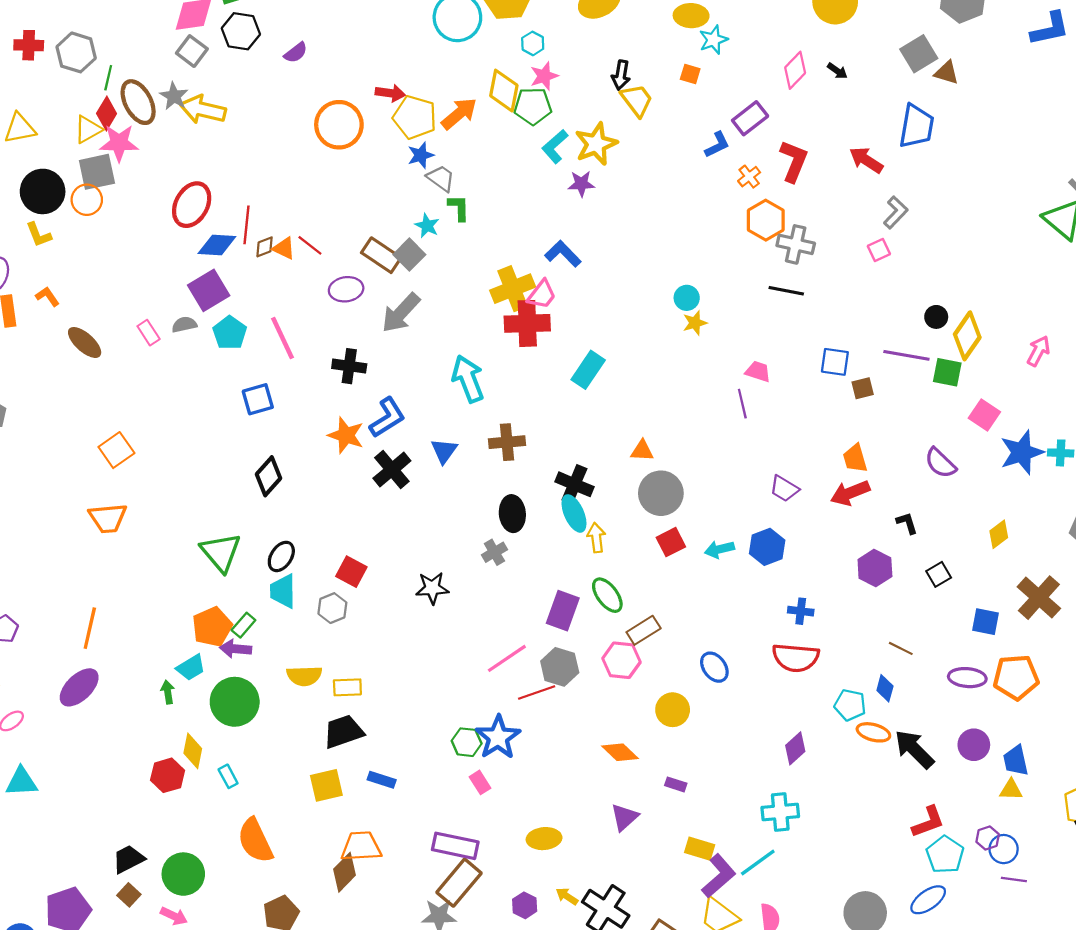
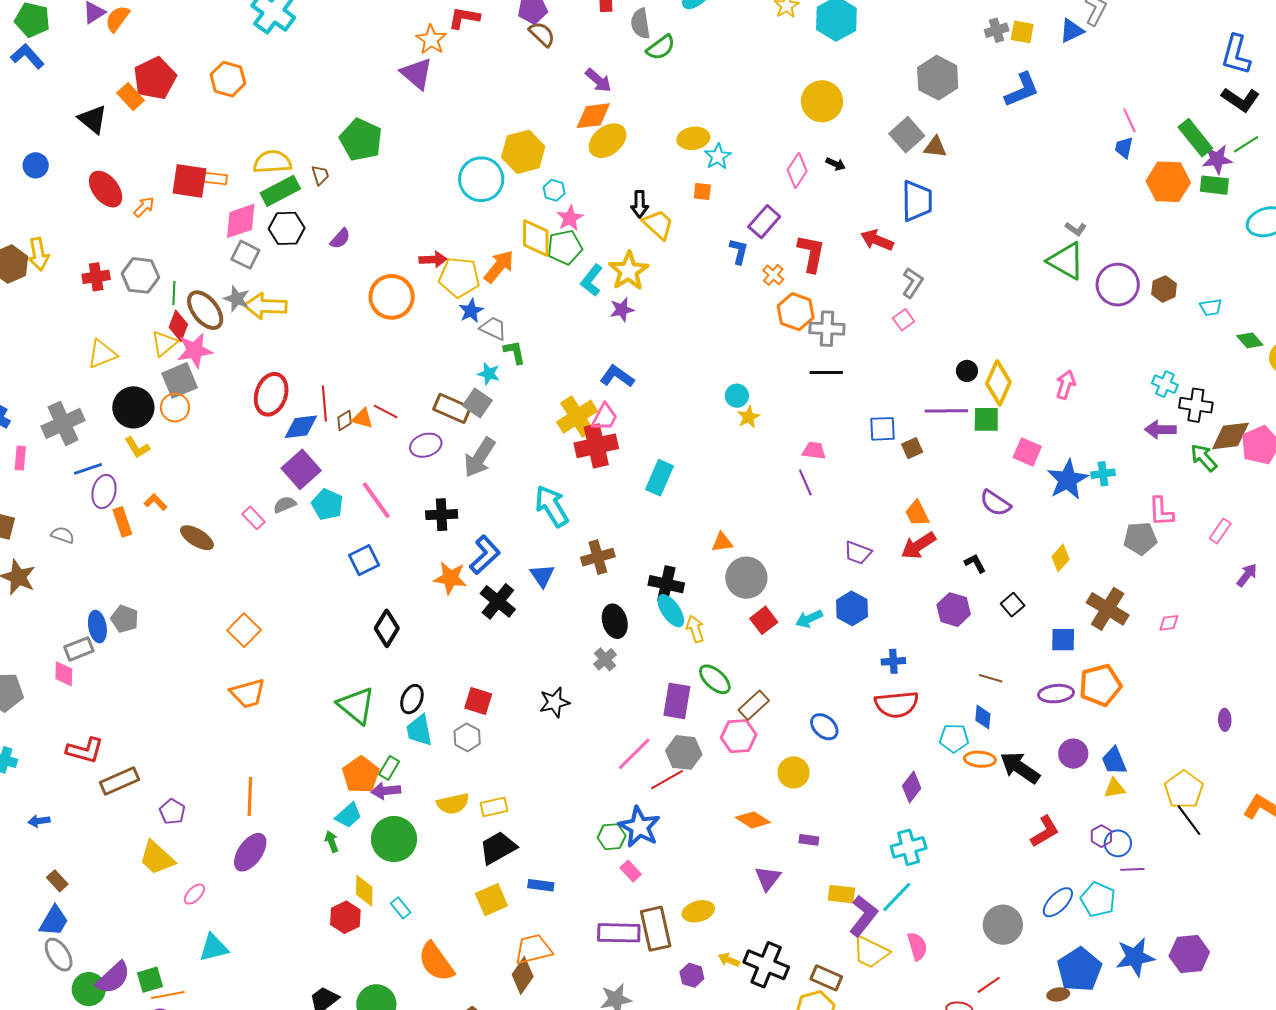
blue L-shape: (717, 145) -> (739, 251), turned -40
cyan pentagon: (945, 855) -> (1098, 899), moved
brown rectangle: (459, 883) -> (656, 929), moved, turned -42

